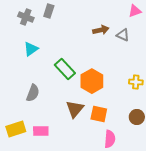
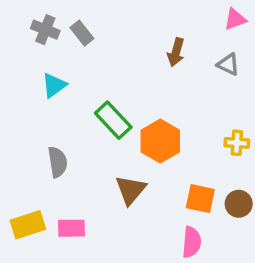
gray rectangle: (49, 11) -> (82, 33), moved, turned -56
brown arrow: (101, 30) -> (176, 52), turned 119
gray triangle: (123, 35) -> (228, 64), moved
gray semicircle: (33, 93) -> (57, 162), turned -30
orange square: (99, 114) -> (200, 199), moved

